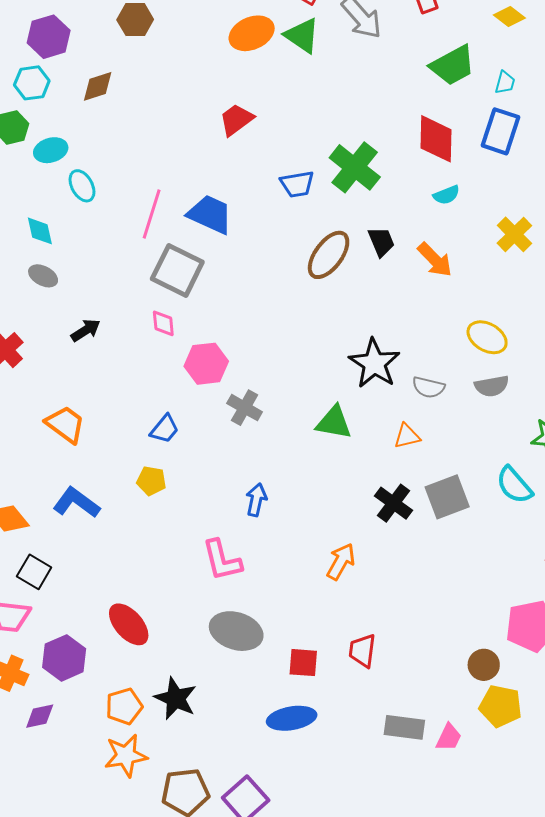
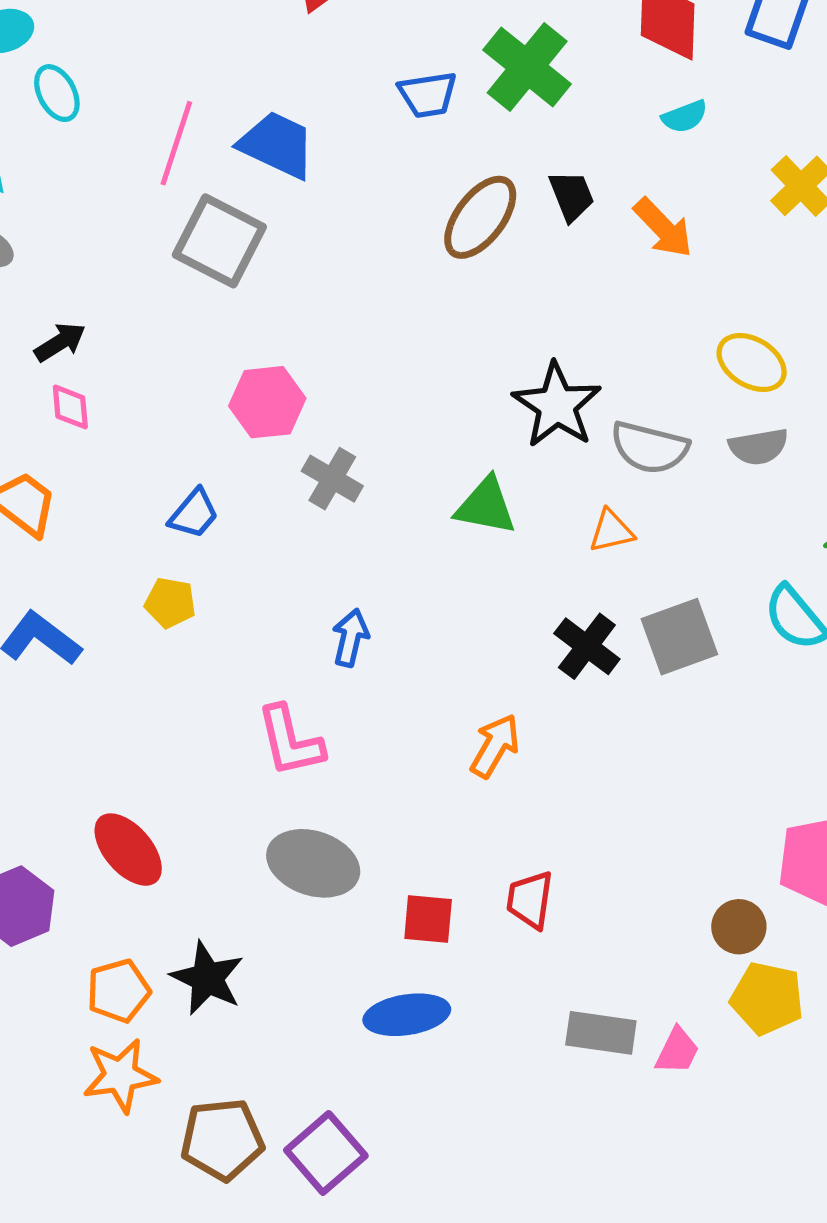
pink diamond: (163, 323) -> (70, 407), moved
gray semicircle: (428, 387) -> (650, 448), size x1.4

